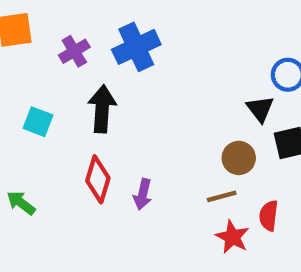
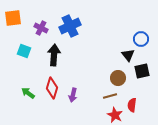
purple cross: (74, 51) -> (41, 28), turned -32
cyan square: (38, 122) -> (24, 51), moved
green arrow: (21, 203) -> (28, 93), moved

